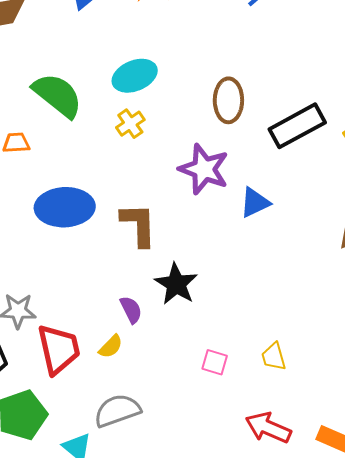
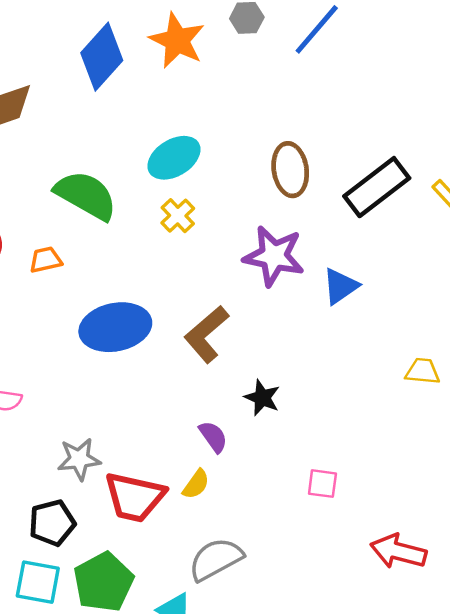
brown L-shape: (139, 225) -> (206, 334), turned -120
black star: (176, 284) -> (262, 398), size x0.7
red trapezoid: (59, 349) -> (135, 497), turned 124
yellow trapezoid: (274, 357) -> (423, 371), moved, turned 120

